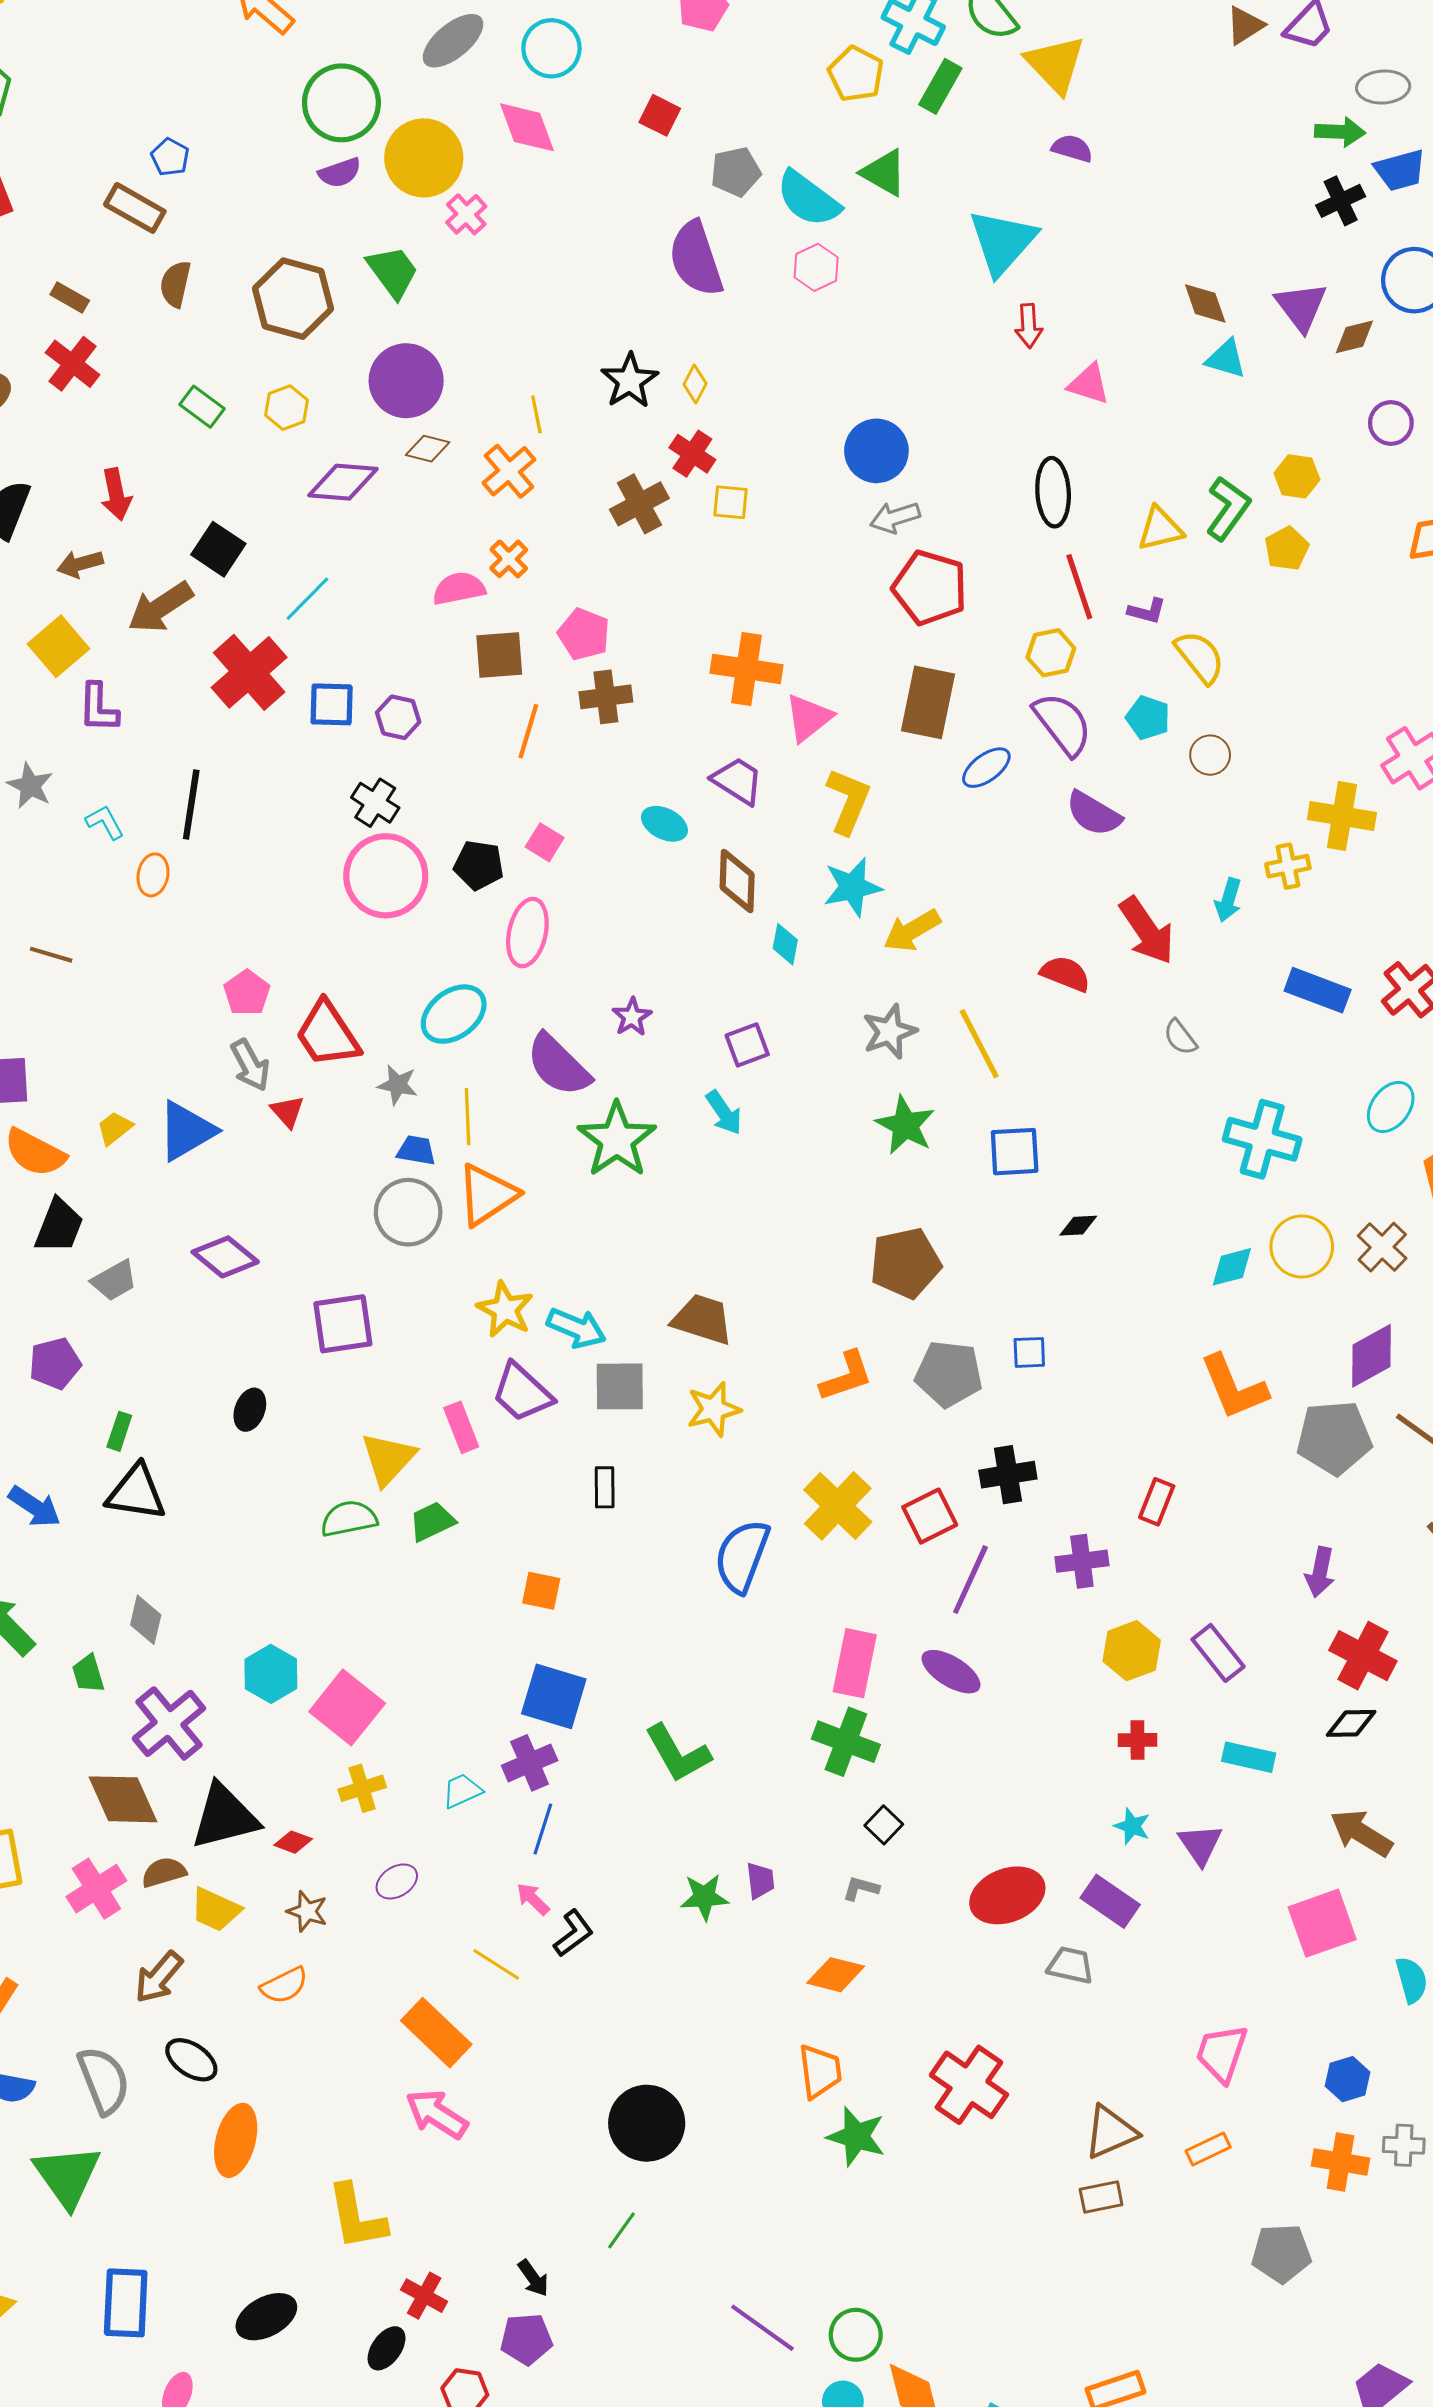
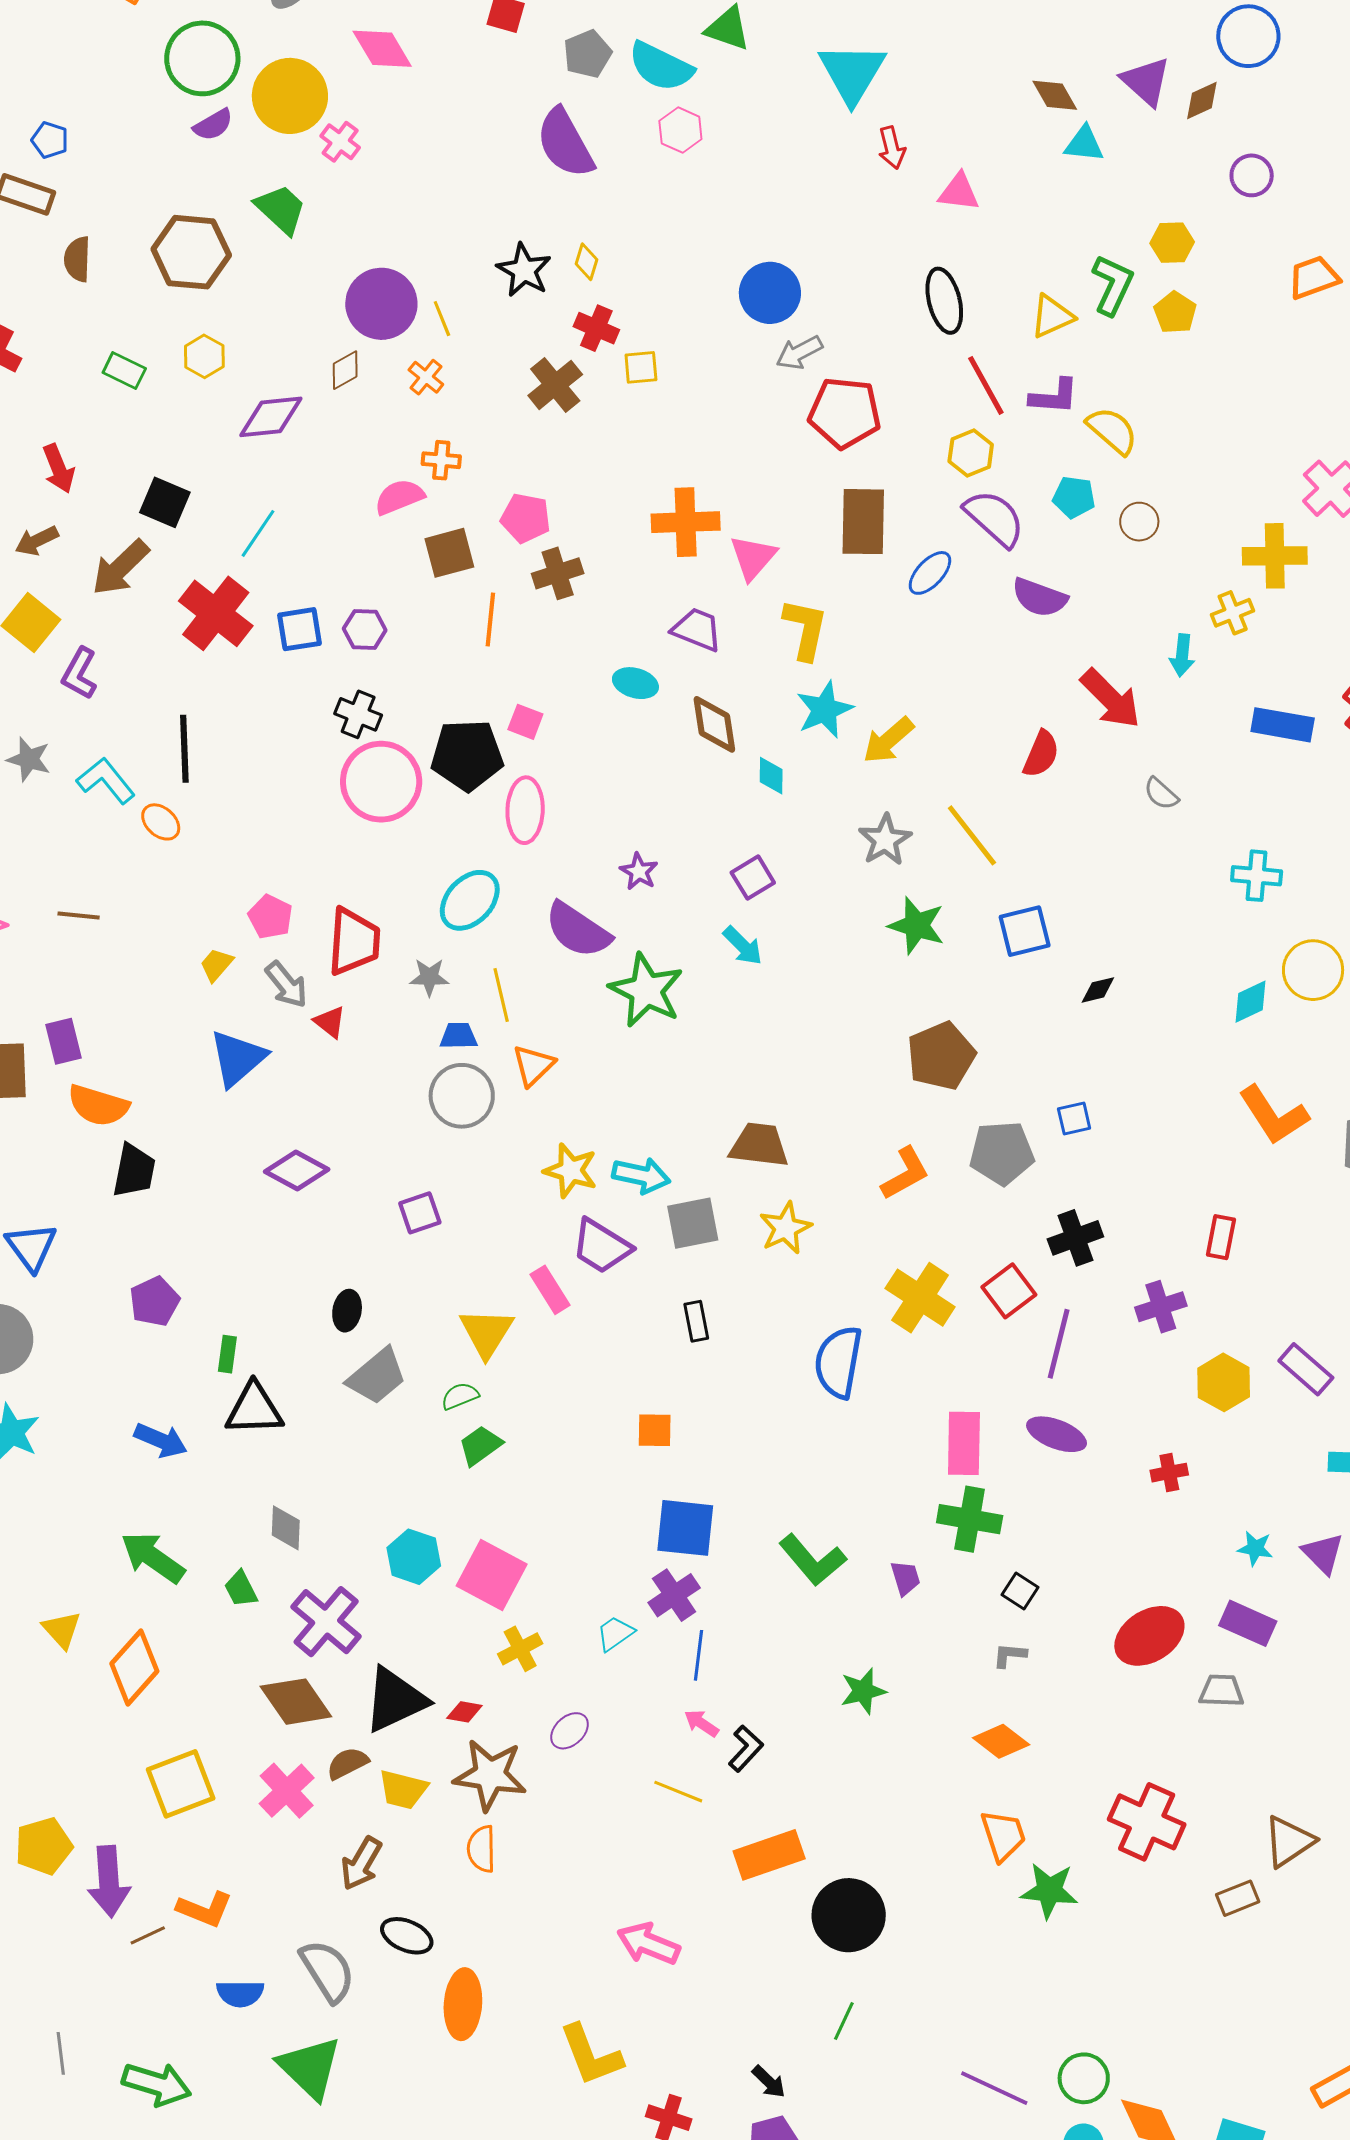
purple circle: (406, 381) -> (381, 304), moved
brown diamond: (428, 449) -> (345, 370), turned -33
orange cross: (509, 471) -> (426, 377), size x0.7
orange cross: (509, 559) -> (441, 460), turned -30
purple L-shape: (1147, 611) -> (1054, 397), size x1.4
purple L-shape: (98, 708) -> (79, 673), turned 38
cyan L-shape: (105, 822) -> (106, 781), size x1.5
black pentagon: (479, 865) -> (467, 755), size x1.5
orange ellipse: (153, 875) -> (161, 822), turned -48
red semicircle: (1065, 974) -> (1041, 754), turned 102
red trapezoid: (327, 1034) -> (354, 942), turned -132
yellow trapezoid: (115, 1128) -> (216, 965), moved
cyan cross: (1262, 1139) -> (1257, 876), size x0.7
orange triangle: (487, 1195) -> (533, 1065), size x0.7
gray trapezoid: (114, 1280) -> (377, 1376), moved, size x1.4
purple square: (343, 1324) -> (420, 1213), size x0.7
green semicircle: (349, 1519) -> (460, 1396), size x0.7
green trapezoid: (432, 1522) -> (480, 1445), moved
red cross: (1137, 1740) -> (1169, 1473), moved
purple trapezoid: (760, 1881) -> (905, 1578), moved
brown star: (307, 1911) -> (490, 1775), size x1.8
orange diamond: (836, 1975) -> (1001, 1741), turned 34
orange semicircle: (284, 1985) -> (481, 1849), turned 126
orange rectangle: (436, 2033) -> (769, 1855), moved, turned -52
brown rectangle: (1101, 2197) -> (1238, 1898), moved

